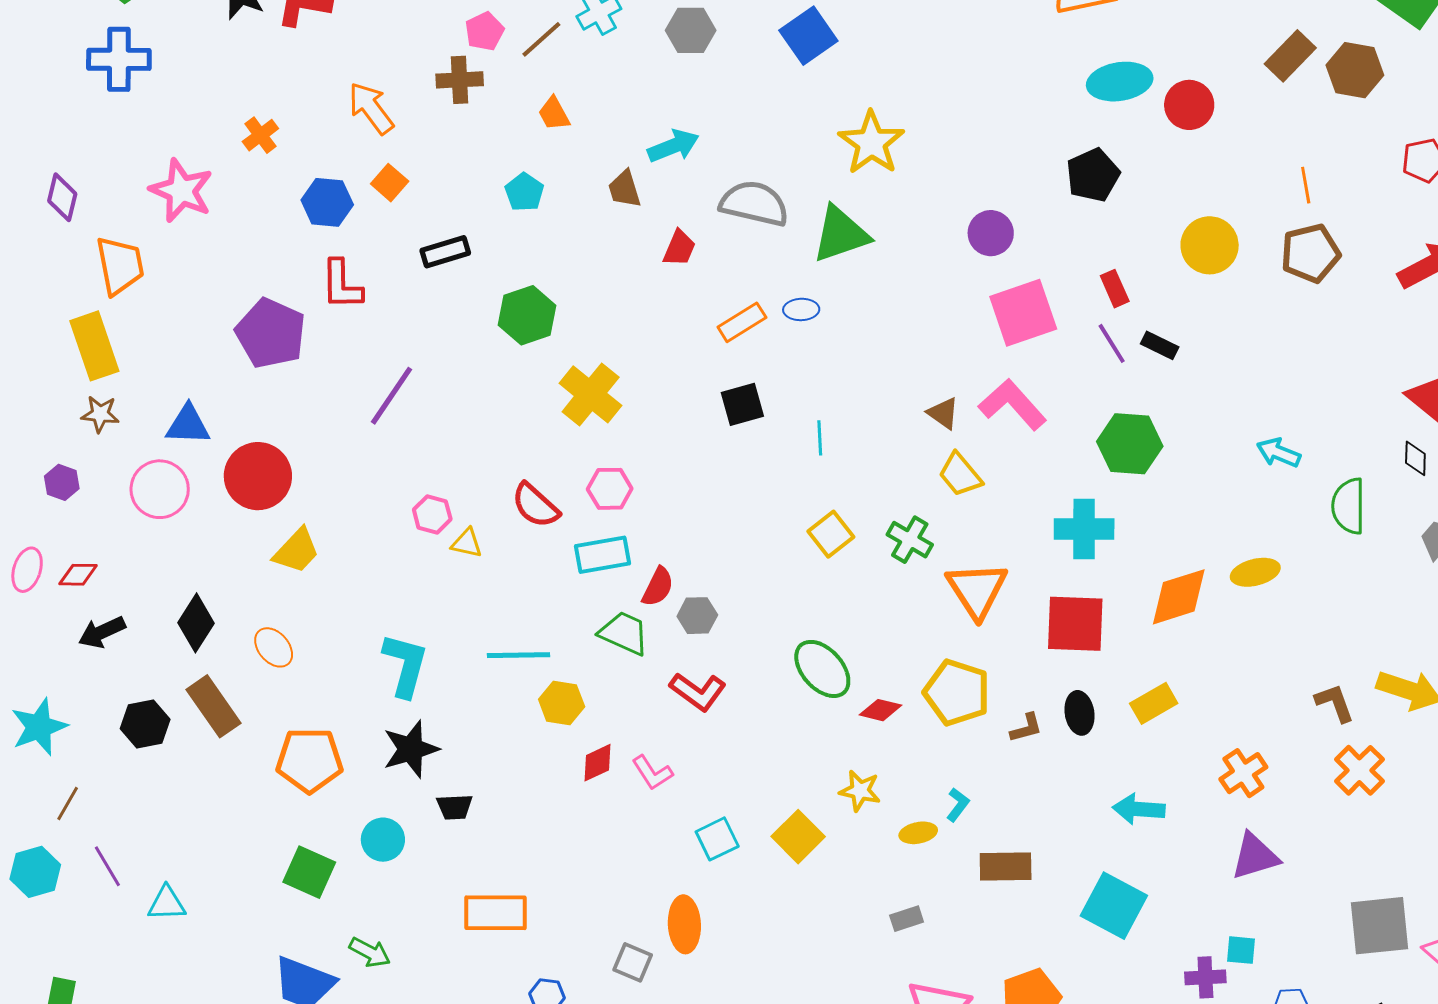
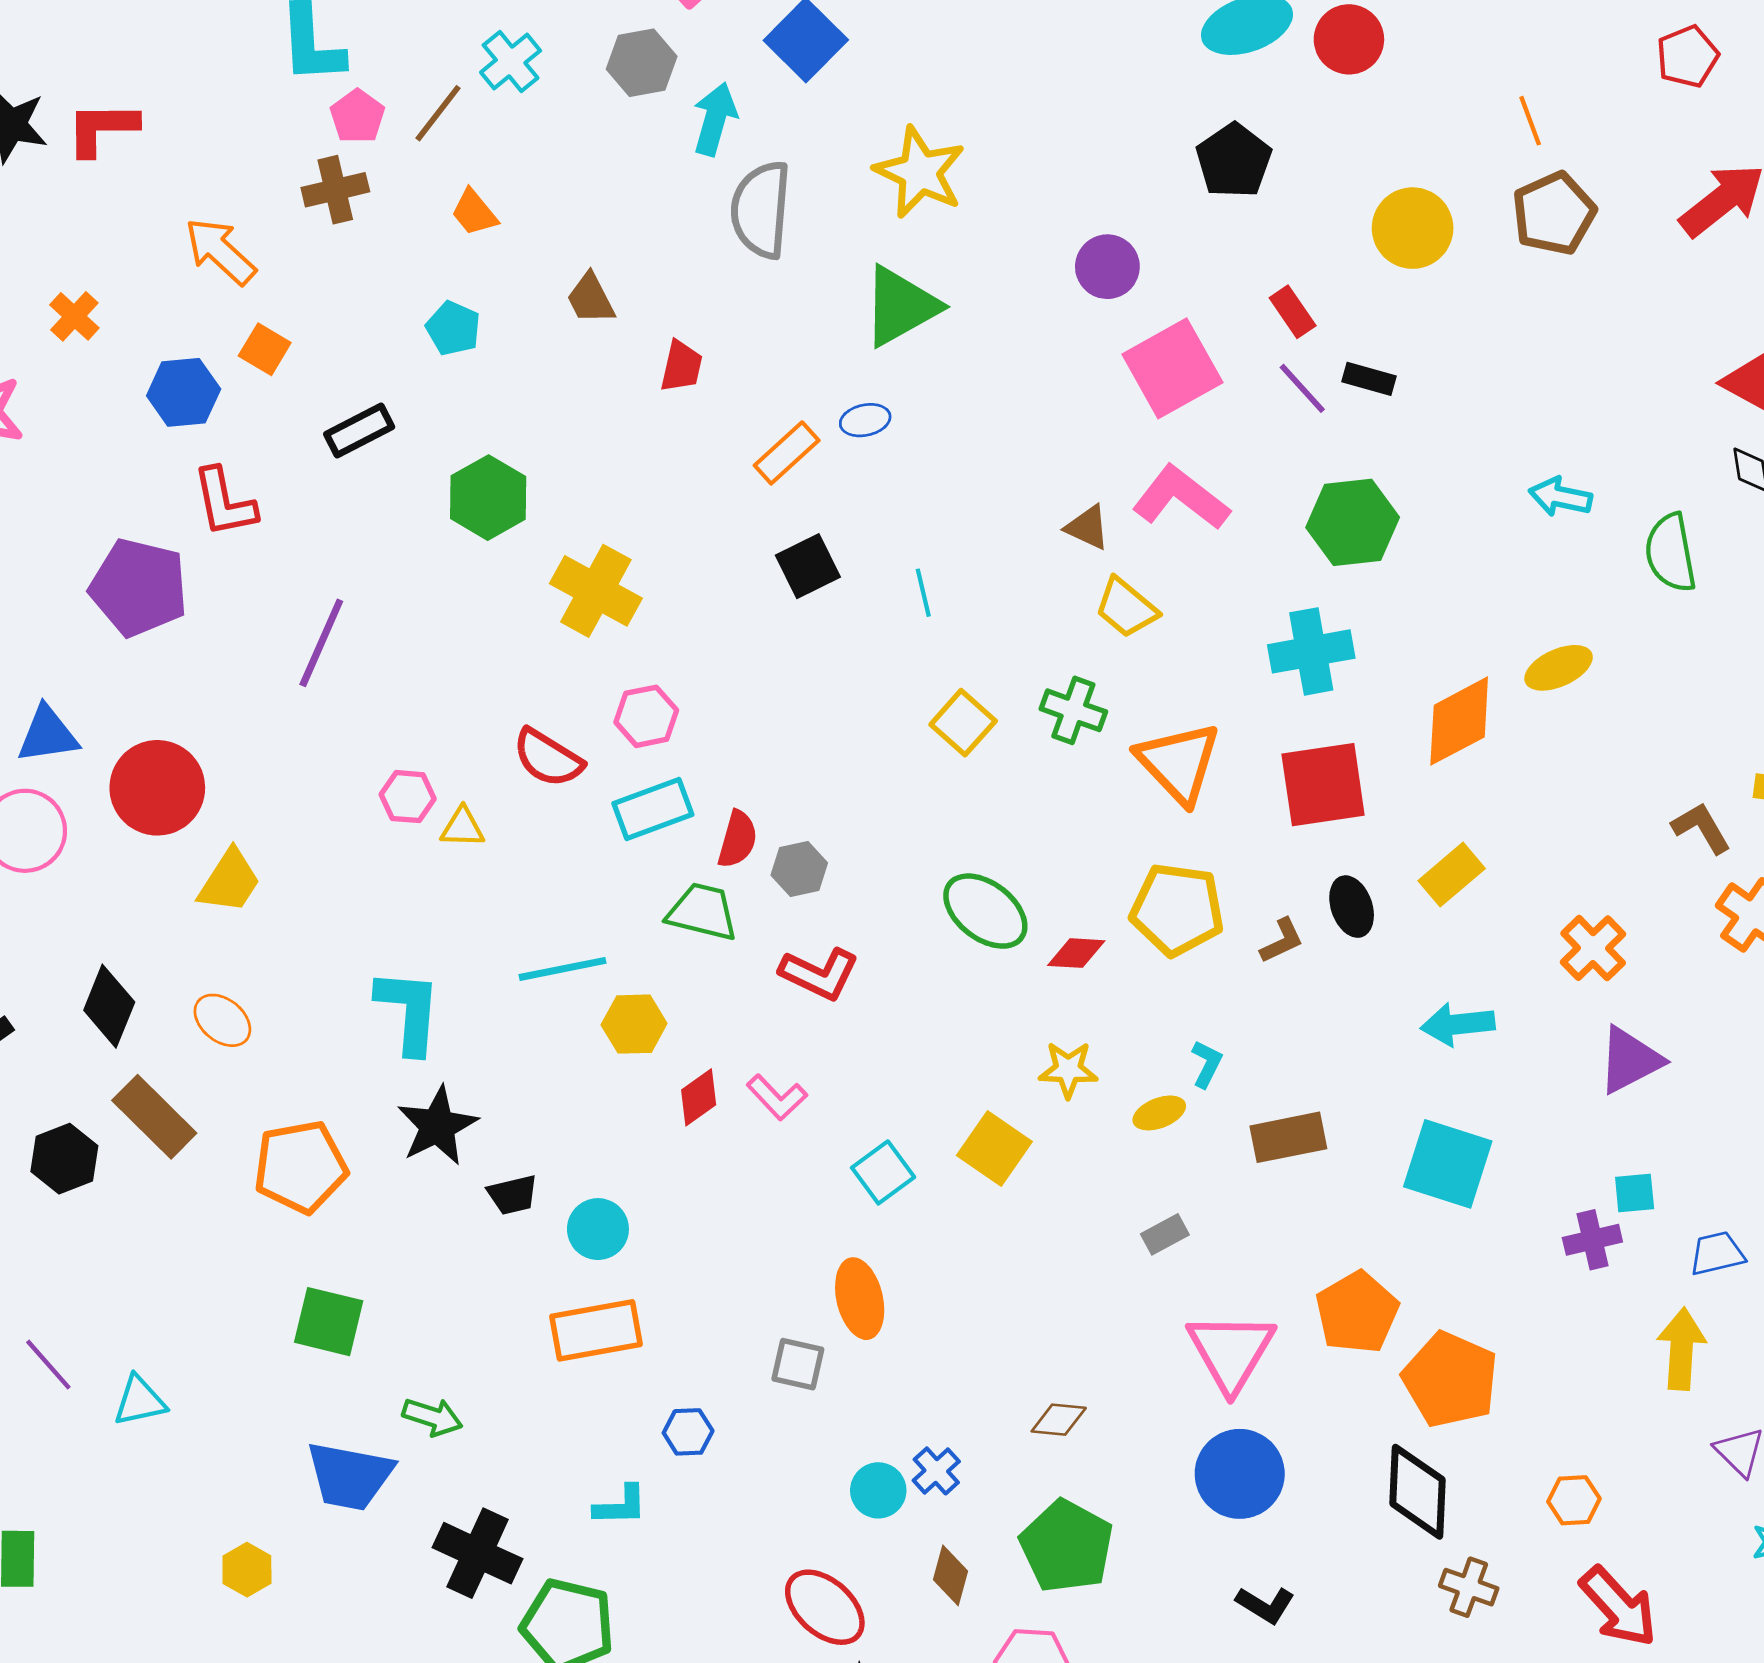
cyan arrow: (673, 146) -> (715, 119), moved, turned -42
gray semicircle: (754, 204) -> (761, 210), moved, turned -88
cyan circle: (383, 840) -> (598, 1229), moved

